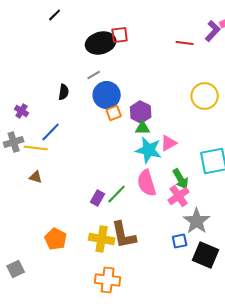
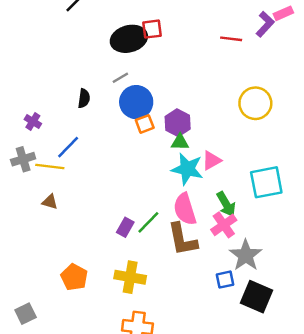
brown L-shape: (124, 235) -> (182, 239), moved

